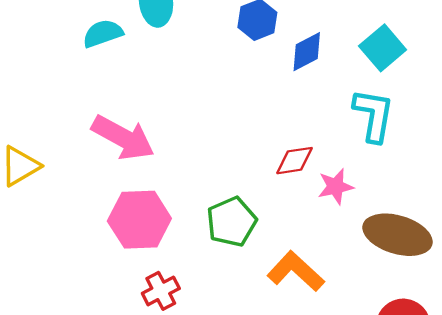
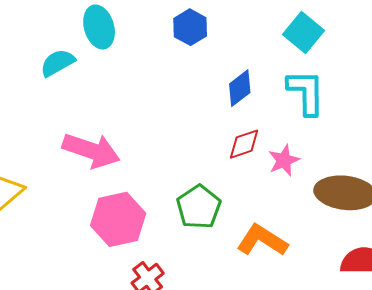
blue diamond: (307, 52) -> (240, 88), moved

